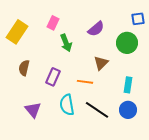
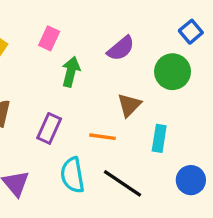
blue square: (138, 19) -> (191, 32), turned -32
green arrow: (66, 43) -> (71, 72), turned -144
cyan rectangle: (128, 85) -> (159, 138), moved
blue circle: (128, 110) -> (191, 180), moved

